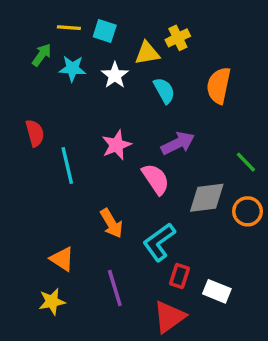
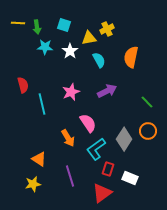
yellow line: (69, 28) -> (18, 23), moved
green arrow: (42, 55) -> (37, 27), moved, turned 136
pink semicircle: (156, 179) -> (88, 123), moved
gray diamond: (207, 198) -> (124, 139), moved, turned -50

